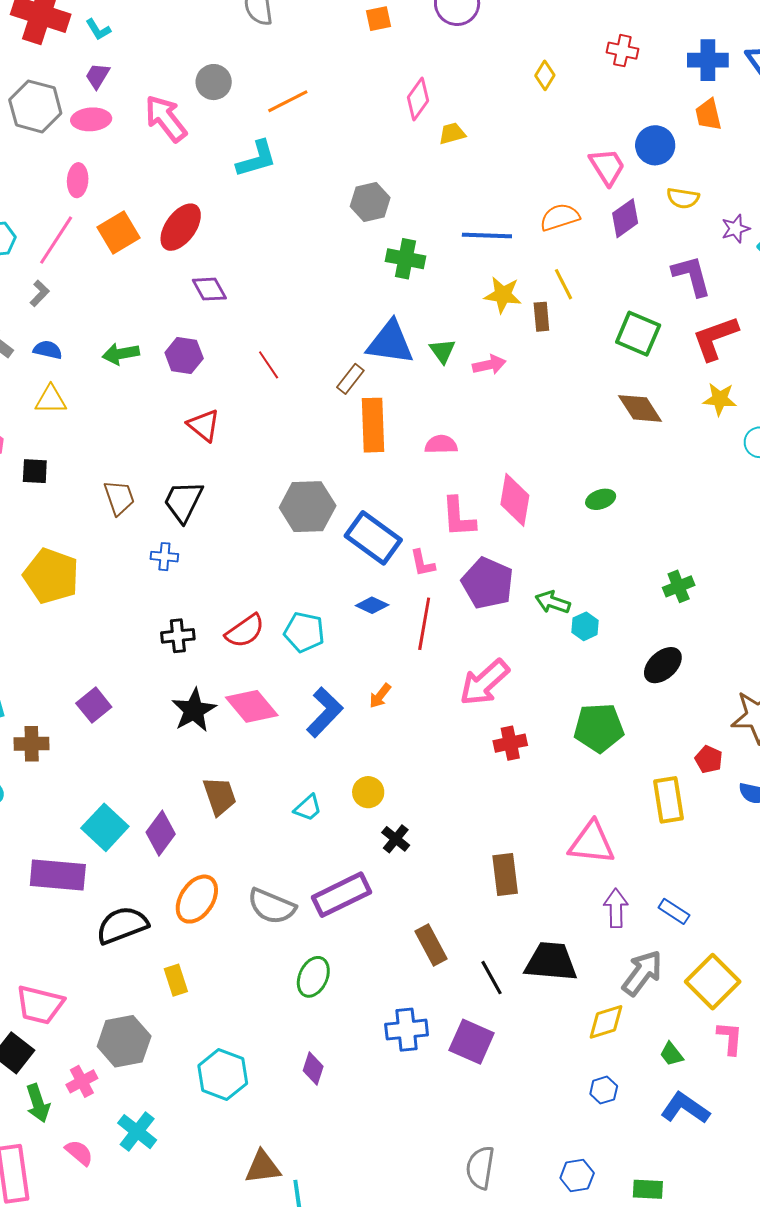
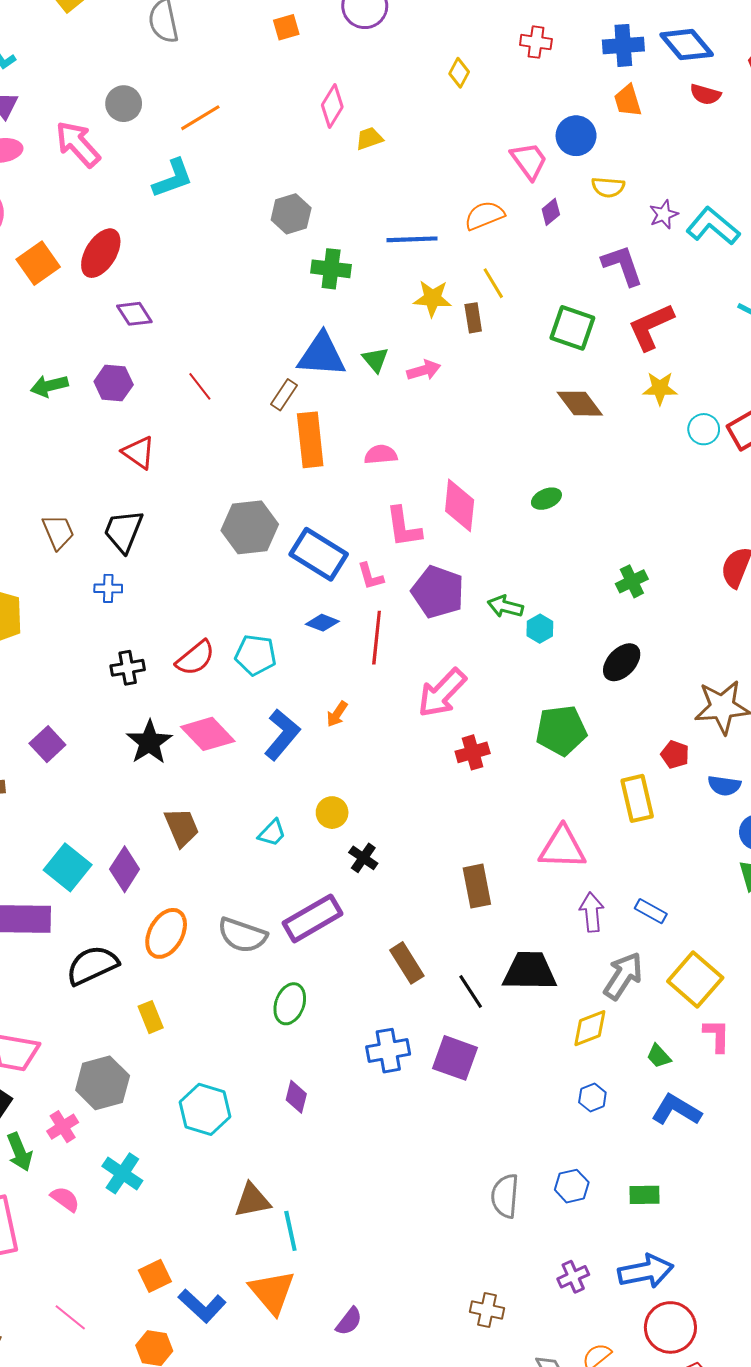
purple diamond: (625, 218) -> (551, 212), size x0.7
gray semicircle: (480, 1168) -> (505, 1196), moved

